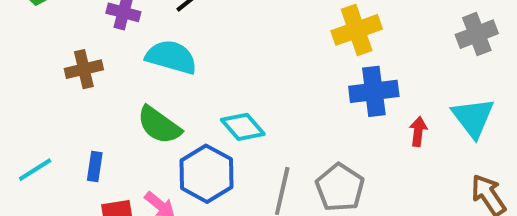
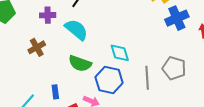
cyan semicircle: (171, 57) -> (76, 30), turned 40
cyan diamond: (243, 127) -> (120, 53), turned 40

